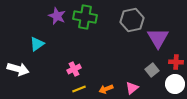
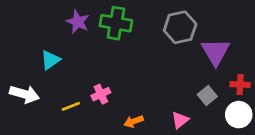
yellow line: (79, 89) -> (71, 106), moved
orange arrow: (106, 89) -> (134, 121), moved

